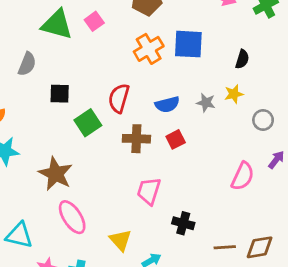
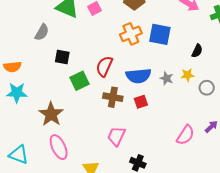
blue semicircle: (167, 105) -> (138, 76), size x1.4
gray circle: (263, 120) -> (207, 88), moved

